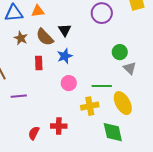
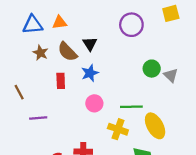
gray triangle: (130, 68) -> (171, 75), moved
yellow cross: (90, 106) -> (118, 129), turned 30

